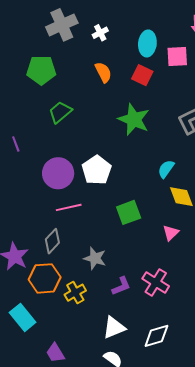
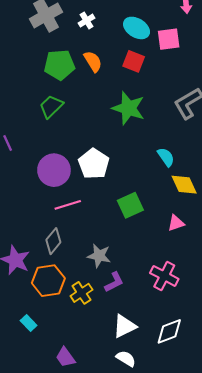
cyan ellipse: (147, 43) -> (137, 28), turned -60
green pentagon: (41, 70) -> (59, 65), moved
cyan semicircle: (166, 169) -> (166, 157), turned 114
pink triangle: (171, 233) -> (176, 223), turned 30
purple L-shape: (121, 286) -> (114, 282), moved
cyan rectangle: (23, 317) -> (29, 323), size x0.6

